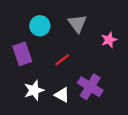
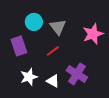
gray triangle: (77, 23) -> (58, 27), moved
pink star: (109, 40) -> (93, 34), size x1.5

